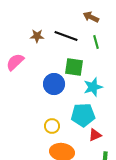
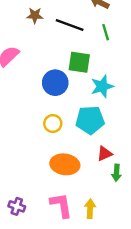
brown star: (37, 36) -> (35, 15), moved
yellow circle: (52, 126) -> (53, 124), moved
red triangle: (95, 135) -> (104, 154), moved

